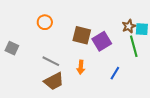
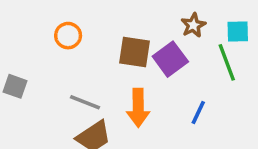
brown star: (129, 26) -> (193, 25), moved
orange arrow: (81, 67) -> (138, 108), size x1.5

